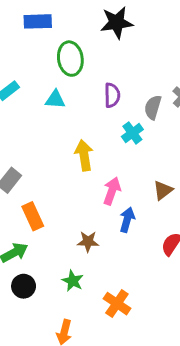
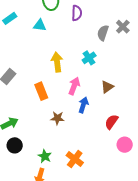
purple semicircle: (112, 95) -> (77, 13), moved
cyan cross: (132, 133) -> (89, 58), moved
orange rectangle: (33, 216) -> (41, 91), moved
green star: (73, 281) -> (45, 156), moved

